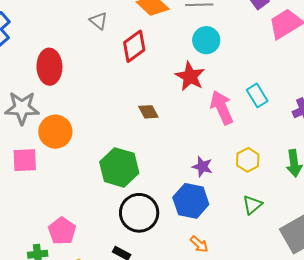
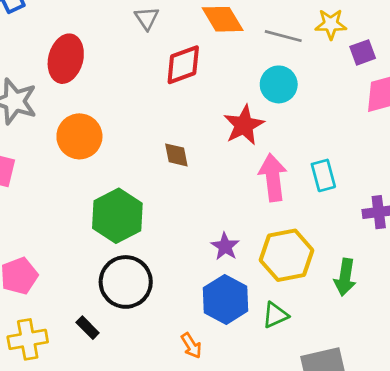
orange circle: (55, 132) -> (79, 136), moved
yellow hexagon: (248, 160) -> (287, 255), size x1.6
blue hexagon: (191, 201) -> (225, 299), moved

